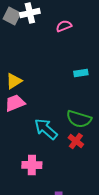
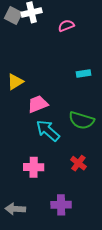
pink trapezoid: (15, 103) -> (38, 104), moved
red cross: (76, 141) -> (78, 163), moved

